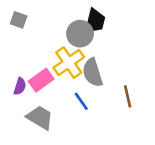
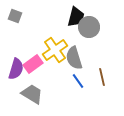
gray circle: (80, 34) -> (89, 27), moved
purple semicircle: (20, 86) -> (16, 69), size x1.5
blue line: (81, 101) -> (78, 81), moved

